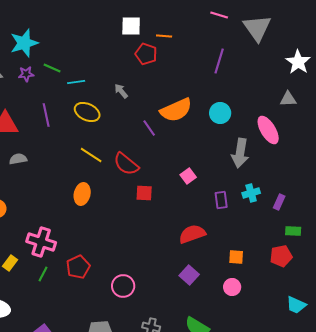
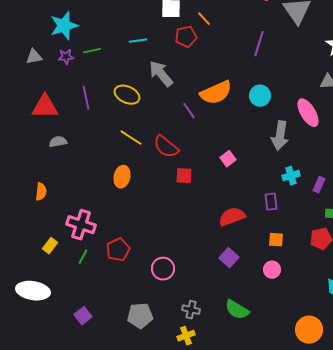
orange line: (164, 36) -> (204, 19), turned 42
red pentagon: (146, 54) -> (186, 37), turned -30
green line: (52, 68) -> (92, 51), turned -36
cyan line: (76, 82) -> (138, 41), moved
gray arrow: (121, 91) -> (161, 74), size x1.8
purple rectangle: (221, 200) -> (271, 202), moved

